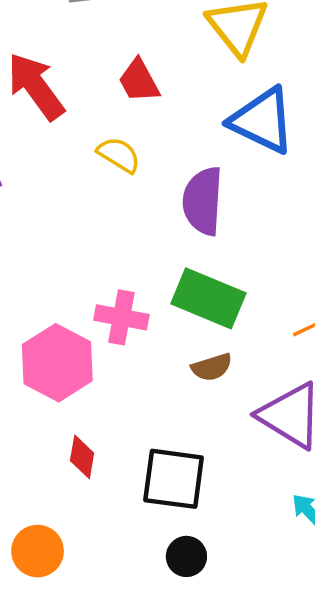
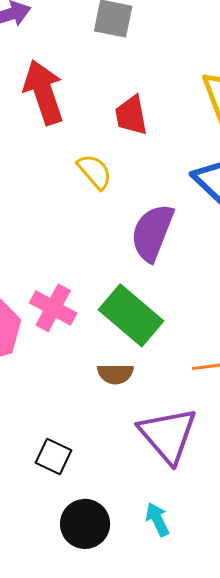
black square: (174, 479) -> (54, 457), size x0.6
black circle: (186, 556) -> (85, 524), moved, size x1.4

